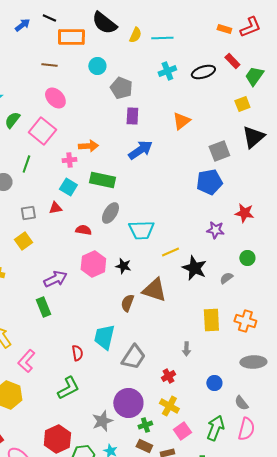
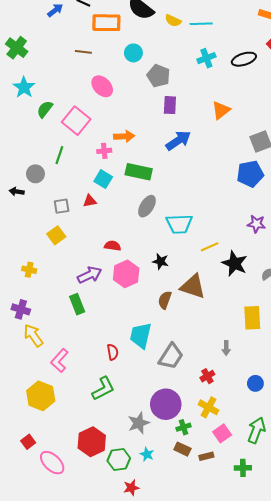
yellow semicircle: (135, 35) -> (173, 21), turned 91
pink ellipse: (55, 98) -> (102, 86), moved
red semicircle: (83, 230) -> (113, 246), moved
pink hexagon: (93, 264) -> (126, 274), moved

